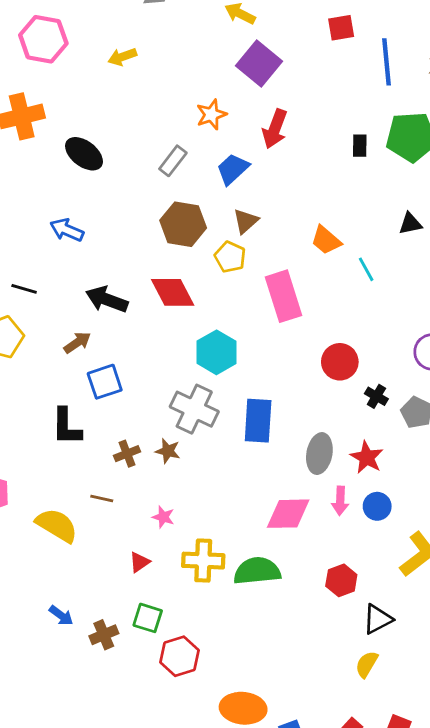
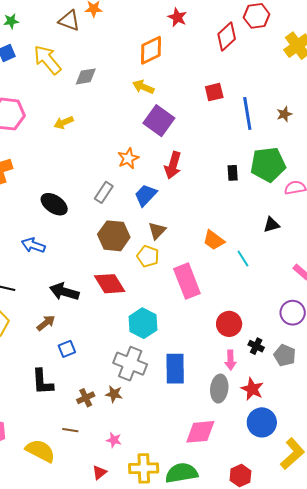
black ellipse: (84, 154) -> (54, 204), moved
blue square: (105, 382) -> (67, 349), size x0.7
pink arrow: (340, 501) -> (230, 360), moved
blue circle: (377, 506) -> (262, 422), size x1.5

